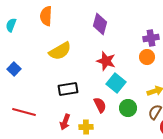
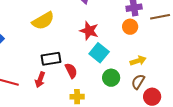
red semicircle: (100, 105) -> (71, 71), moved
red arrow: (65, 122) -> (40, 80), moved
yellow cross: (86, 127) -> (77, 97), moved

